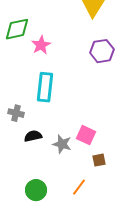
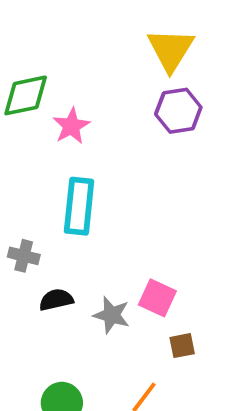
purple hexagon: (102, 51) -> (178, 111), moved

